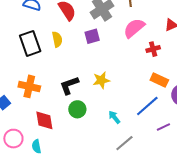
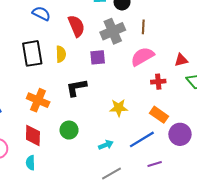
yellow star: (101, 80) -> (119, 108), moved
black L-shape: (69, 85) -> (76, 88), moved
orange cross: (29, 86) -> (38, 100), moved
cyan arrow: (114, 117) -> (106, 145), turned 96
cyan semicircle: (36, 146) -> (30, 163), moved

